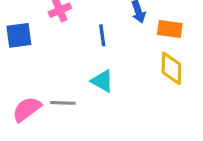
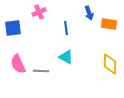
yellow diamond: (171, 68) -> (110, 64), moved
pink semicircle: (27, 109) -> (18, 64), moved, turned -78

